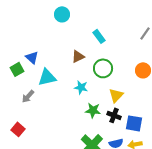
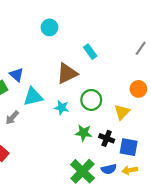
brown triangle: (78, 56) -> (67, 74), size x1.5
green circle: (103, 68) -> (91, 100), moved
cyan star: (81, 87) -> (62, 108), moved
yellow triangle: (116, 95) -> (122, 112), moved

